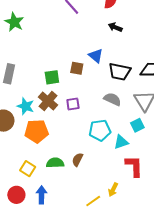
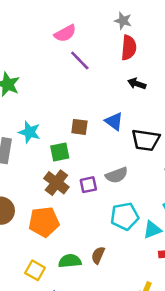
brown square: (77, 68) -> (79, 127), moved
gray semicircle: (112, 99) -> (117, 175), moved, turned 138
cyan star: (26, 106) -> (30, 132), moved

